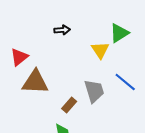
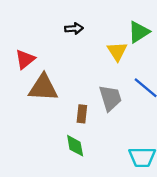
brown rectangle: (69, 105) -> (82, 114), turned -35

